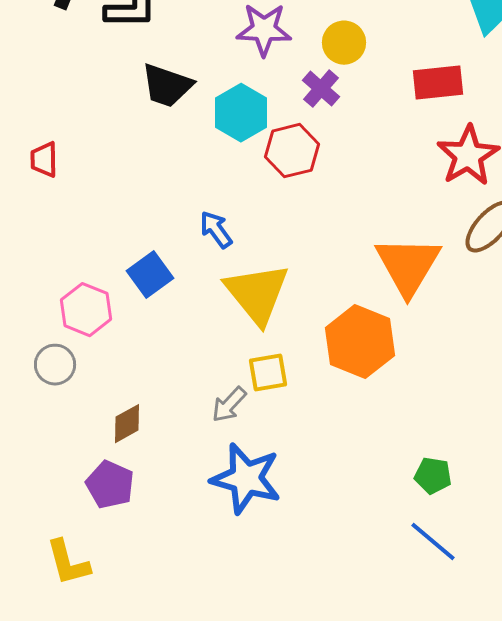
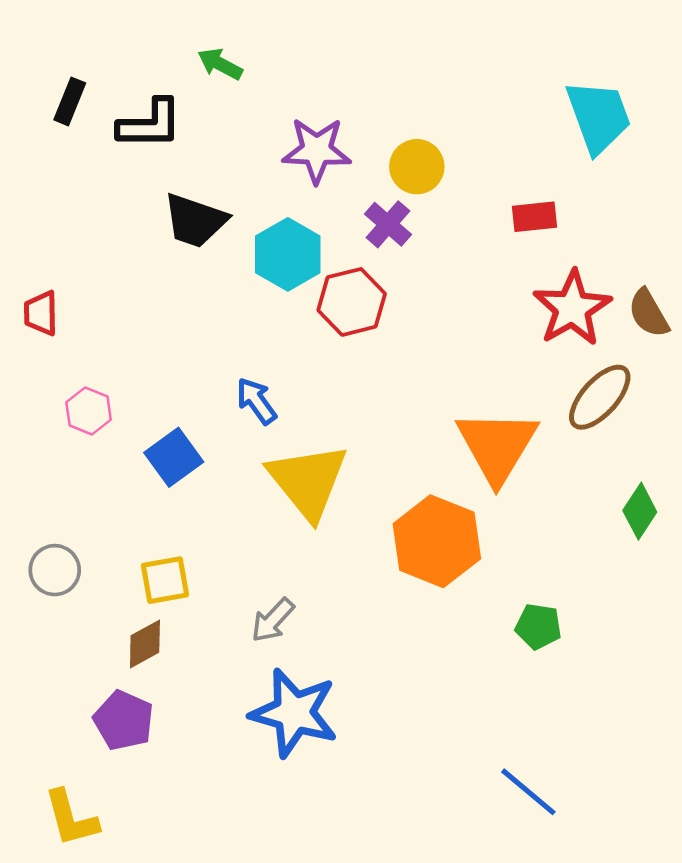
red rectangle: (438, 83) -> (535, 217), size x0.7
pink hexagon: (86, 310) -> (89, 411), moved, size x0.7
yellow square: (268, 373) -> (165, 580), moved
green pentagon: (433, 476) -> (538, 626), moved

